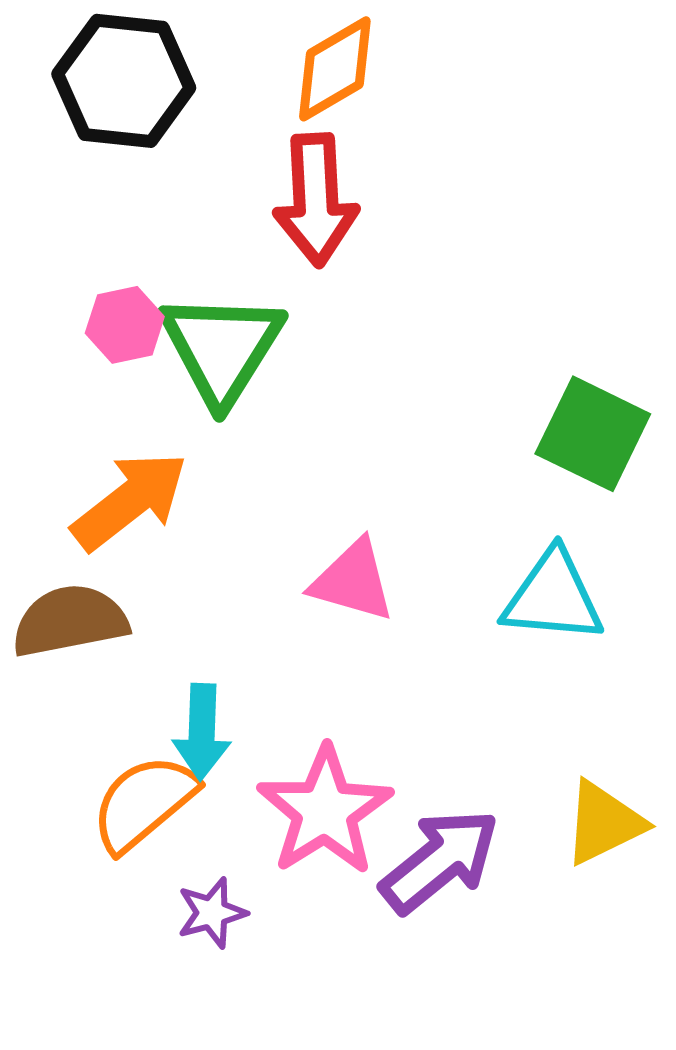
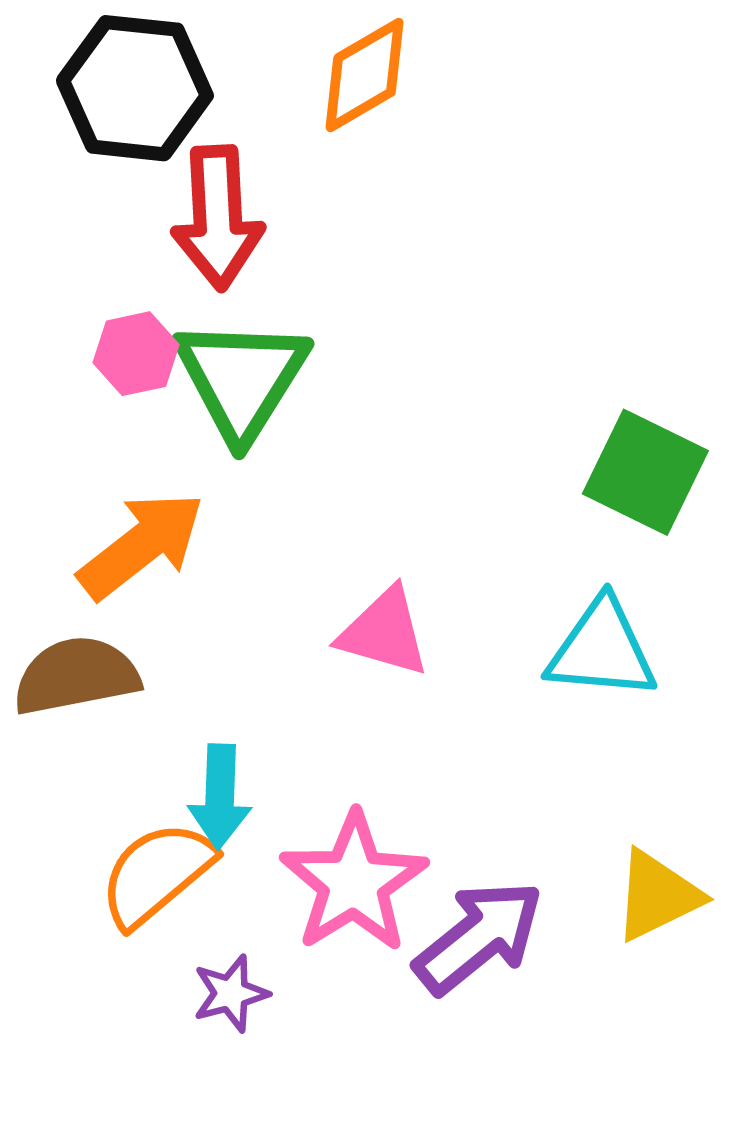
red arrow: (316, 200) -> (218, 218), moved

